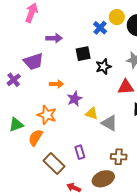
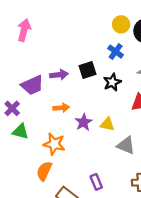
blue cross: (100, 28) -> (116, 52), moved
purple arrow: (54, 38) -> (59, 75), moved
yellow triangle: (92, 113) -> (107, 124), moved
green triangle: (16, 125) -> (20, 131), moved, turned 42

